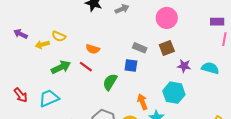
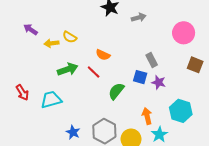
gray rectangle: (140, 48) -> (152, 60), turned 32
brown square: (167, 48) -> (195, 65), moved, turned 35
purple star: (184, 66) -> (159, 82), moved

